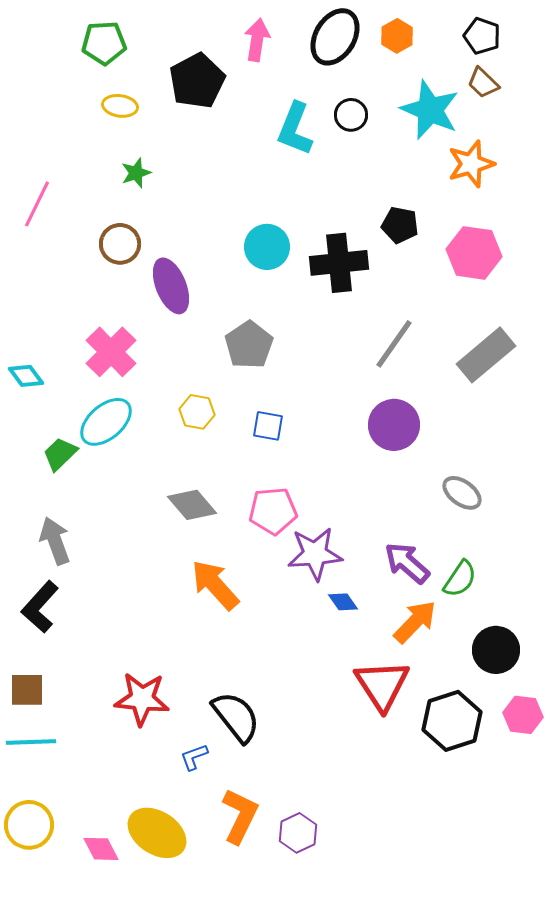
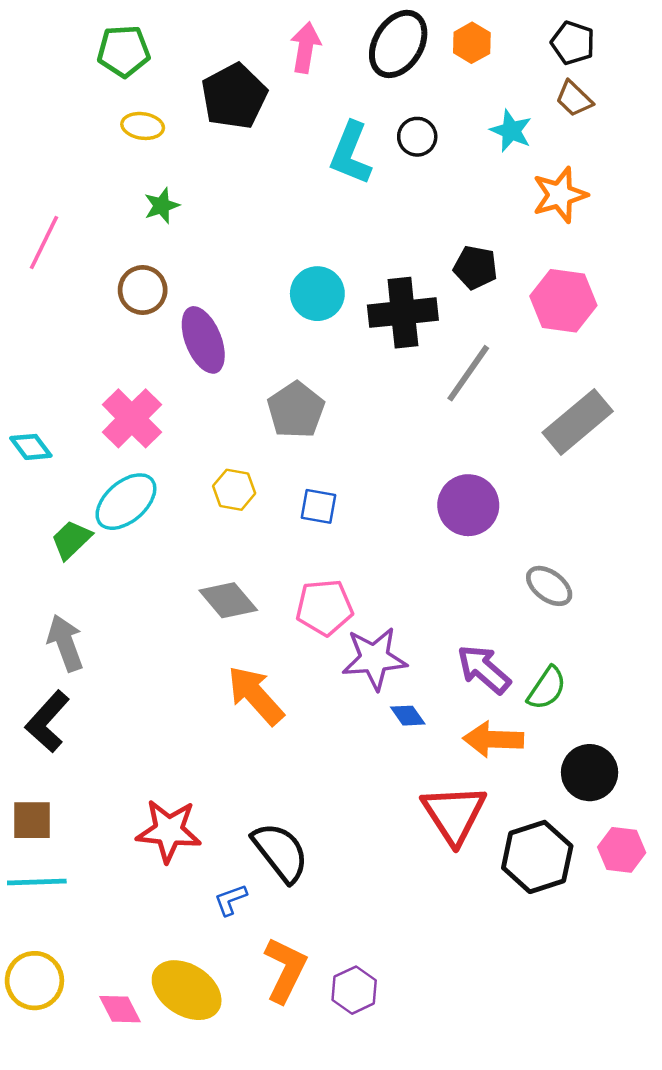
cyan star: (430, 110) -> (511, 131), size x0.6
gray line: (394, 344) -> (468, 373), moved
orange arrow: (415, 622) -> (493, 739), turned -132

